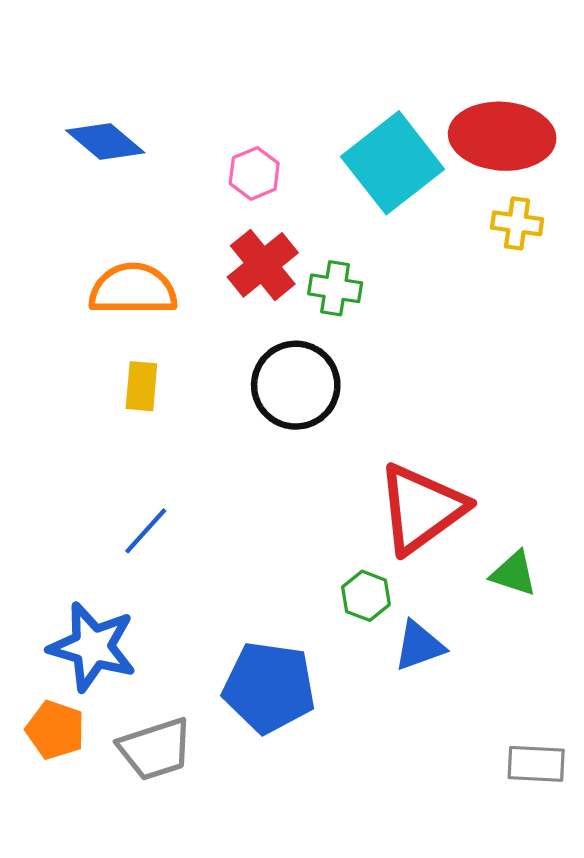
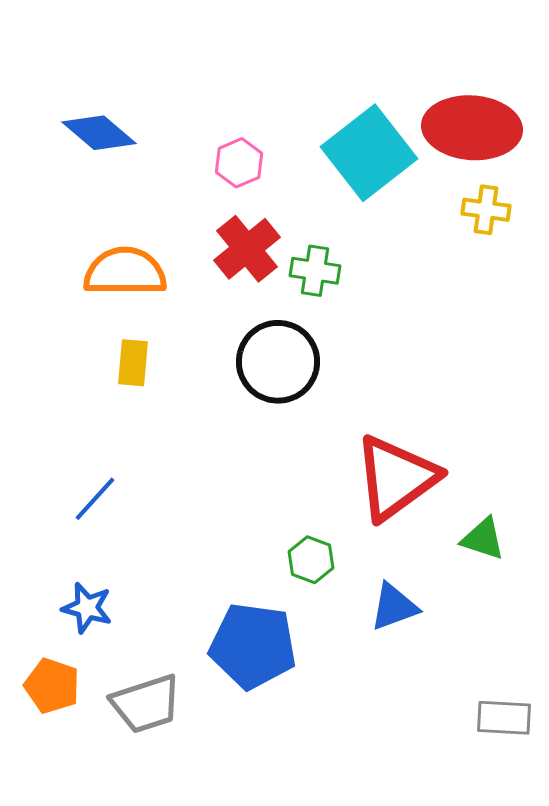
blue line: (146, 531) -> (95, 499), moved
green hexagon: (366, 596) -> (311, 560), moved
blue star: (93, 647) -> (87, 608), size x0.6

